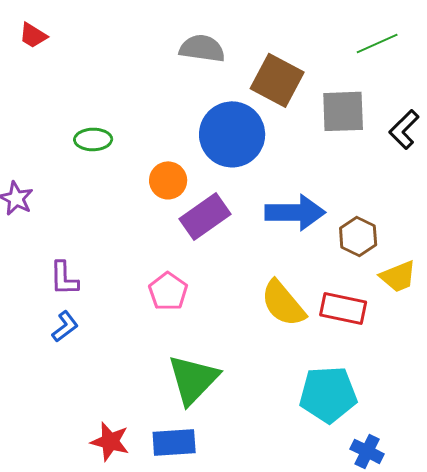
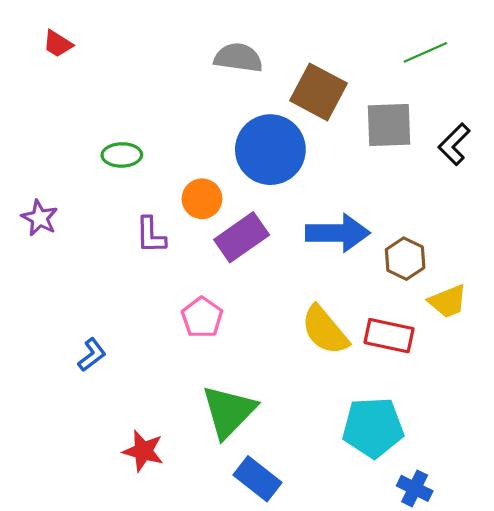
purple L-shape: (64, 278) -> (151, 235), moved
red star: (110, 441) -> (143, 451), moved
blue rectangle: (174, 442) -> (258, 479), moved, turned 42

